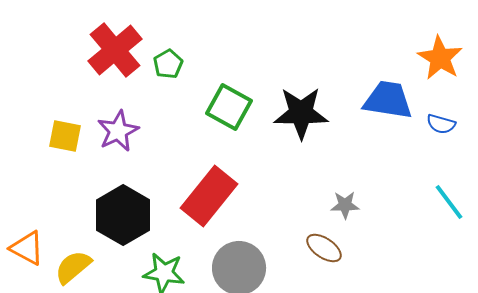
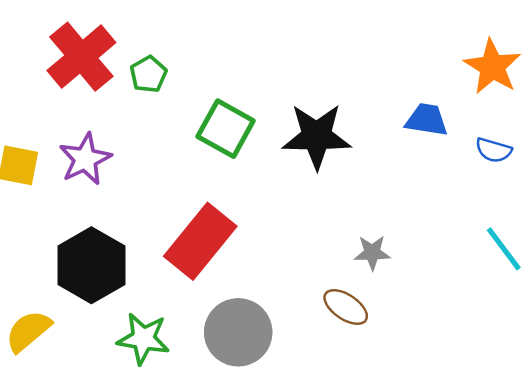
blue trapezoid: (388, 100) -> (427, 120), size x0.7

